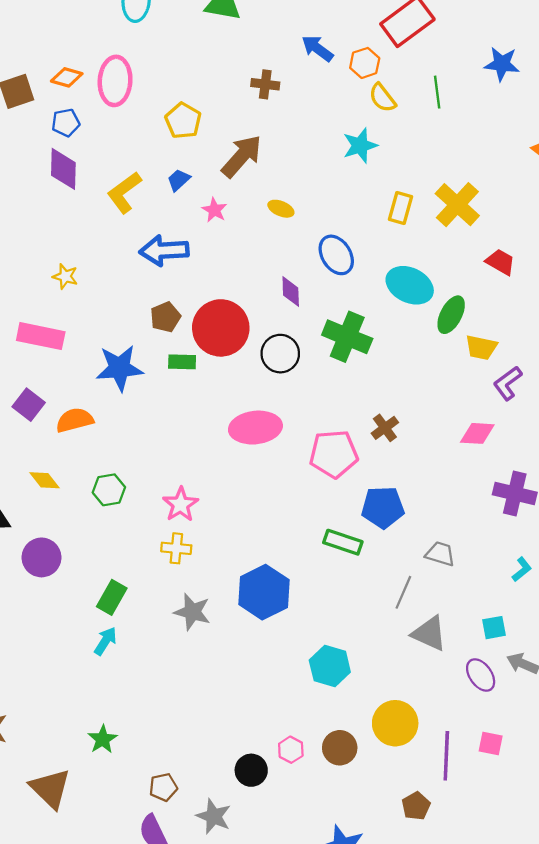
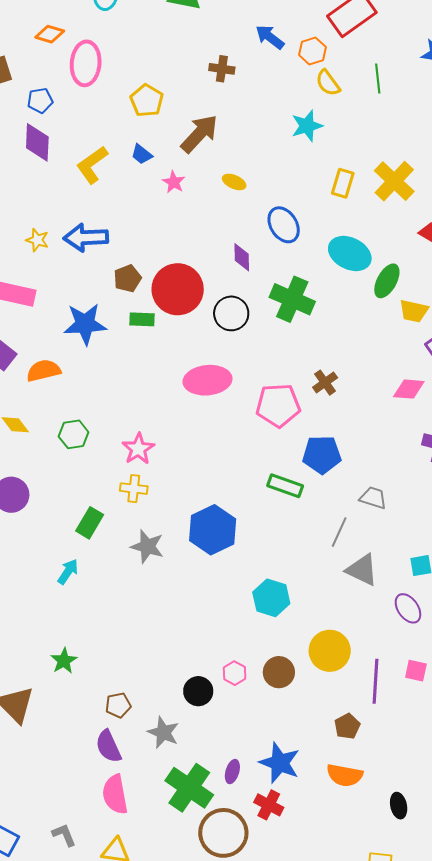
orange diamond: (67, 77) -> (50, 34), moved
blue trapezoid: (179, 180) -> (142, 154), turned -100
blue arrow: (164, 251) -> (86, 238), moved
green rectangle: (112, 597) -> (90, 523), moved

